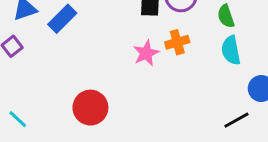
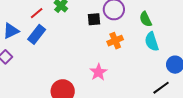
pink star: (146, 53) -> (98, 72), moved

